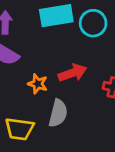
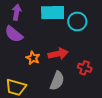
gray semicircle: (58, 113) -> (57, 81), moved

